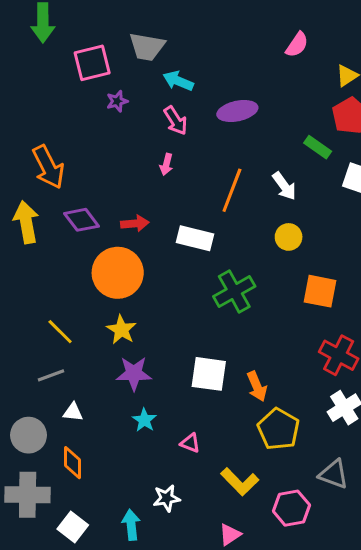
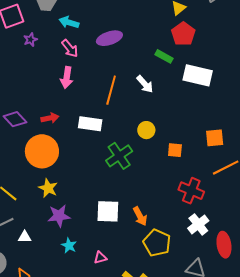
pink arrow: (166, 164) -> (67, 78), size x1.5
yellow circle: (289, 237) -> (146, 130), moved
orange square: (320, 291) -> (175, 150), size x0.7
white triangle: (73, 412) -> (25, 237), moved
pink triangle: (190, 443) -> (100, 258), turned -32

